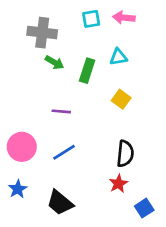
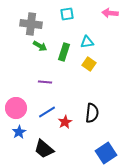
pink arrow: (124, 18) -> (110, 13), moved
yellow square: (121, 99) -> (89, 64), moved
red star: (118, 184) -> (65, 122), moved
blue star: (18, 189) -> (19, 132), moved
blue square: (144, 208) -> (106, 153), size x1.5

